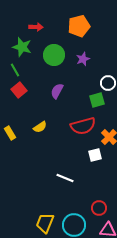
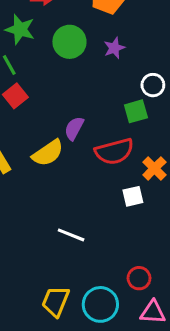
purple semicircle: (57, 91) -> (74, 128), moved
yellow semicircle: (40, 127) -> (48, 153), size x1.5
white line: (65, 178) -> (71, 235), moved

